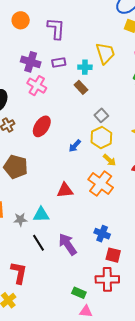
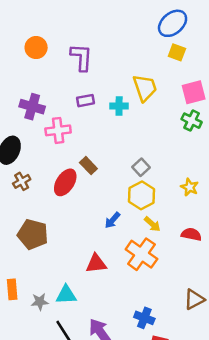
purple cross: (31, 62) -> (32, 107), moved
pink cross: (37, 86) -> (58, 130), turned -36
brown rectangle: (81, 87) -> (88, 166), moved
blue arrow: (75, 146) -> (112, 220), moved

